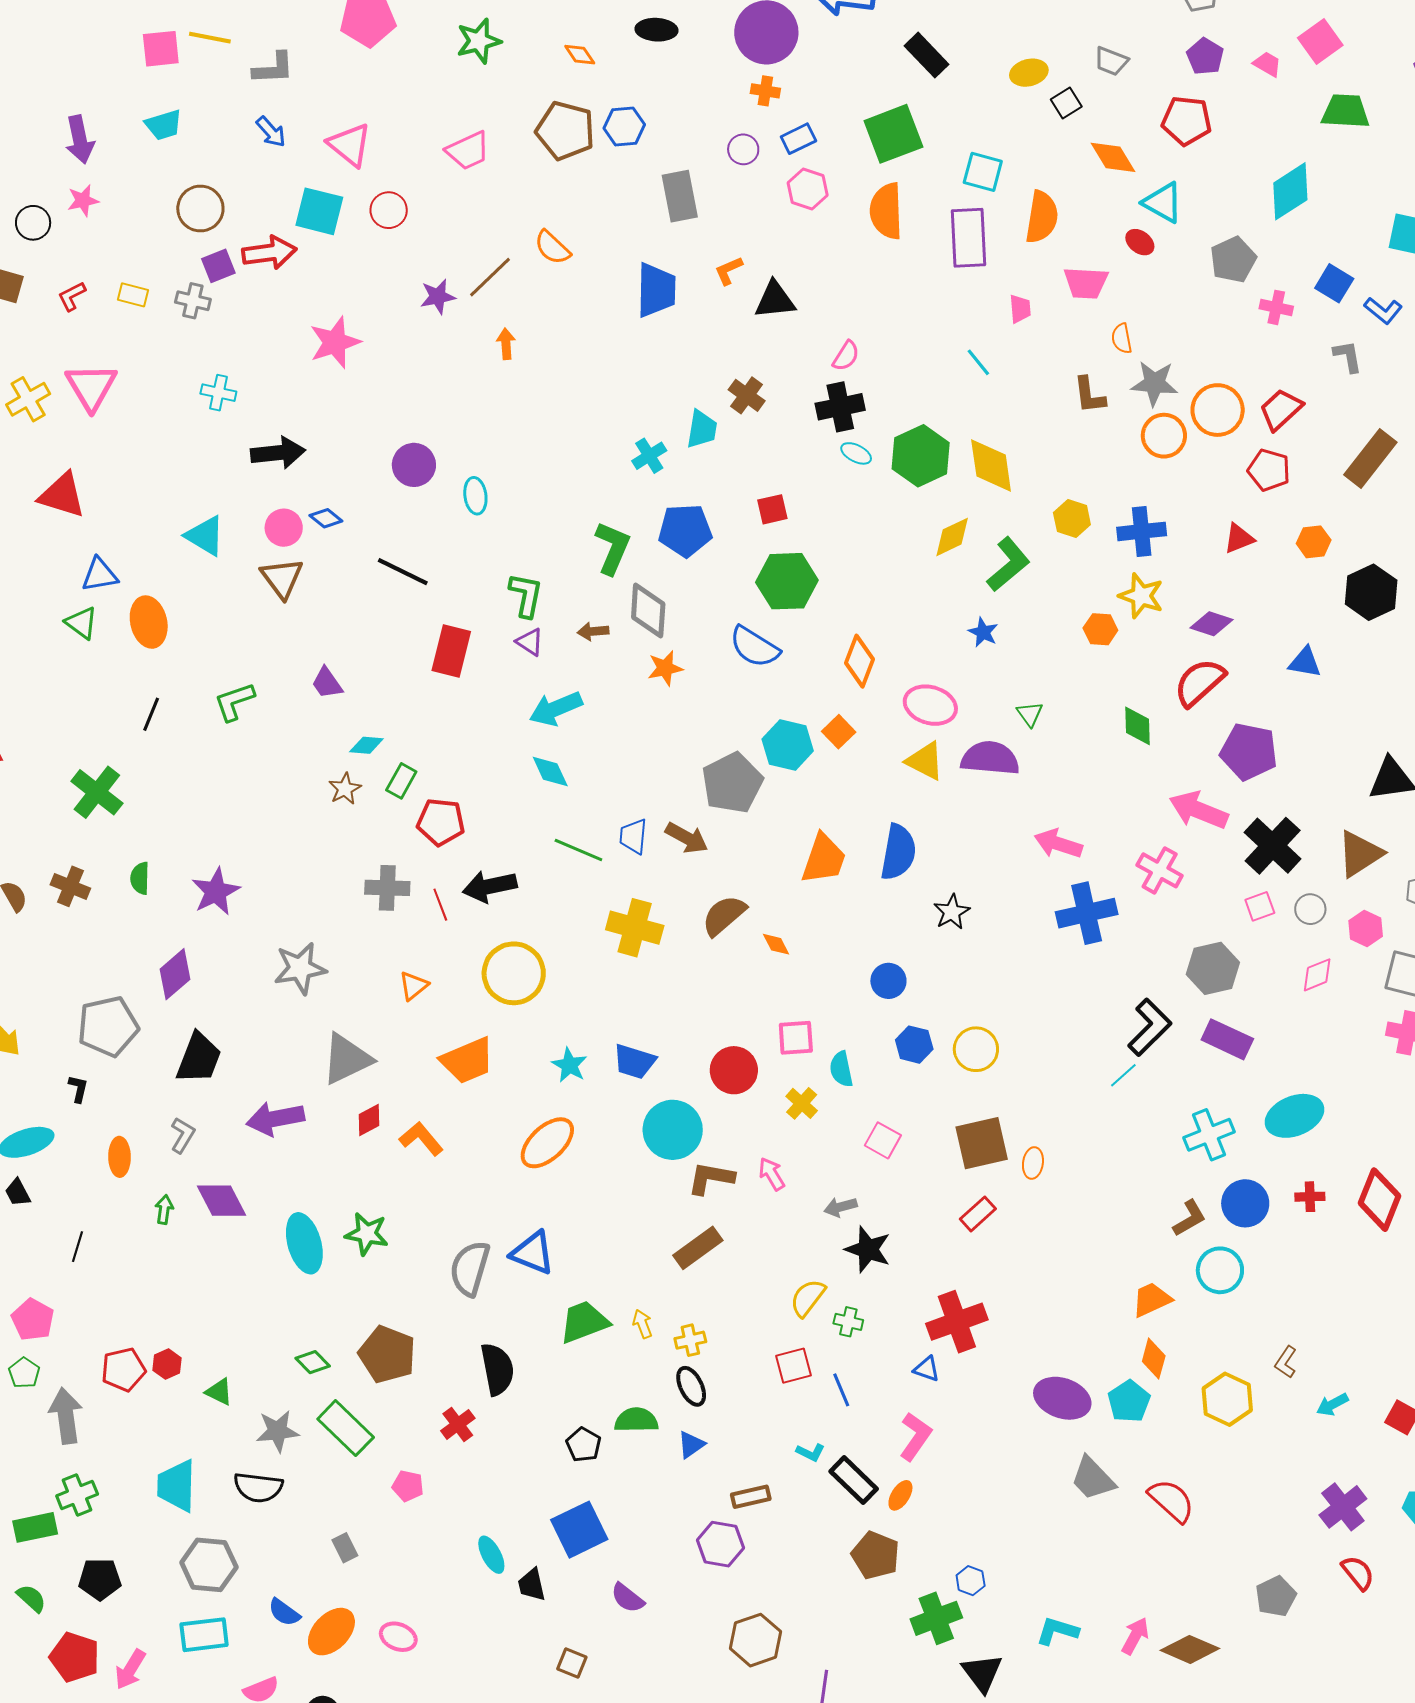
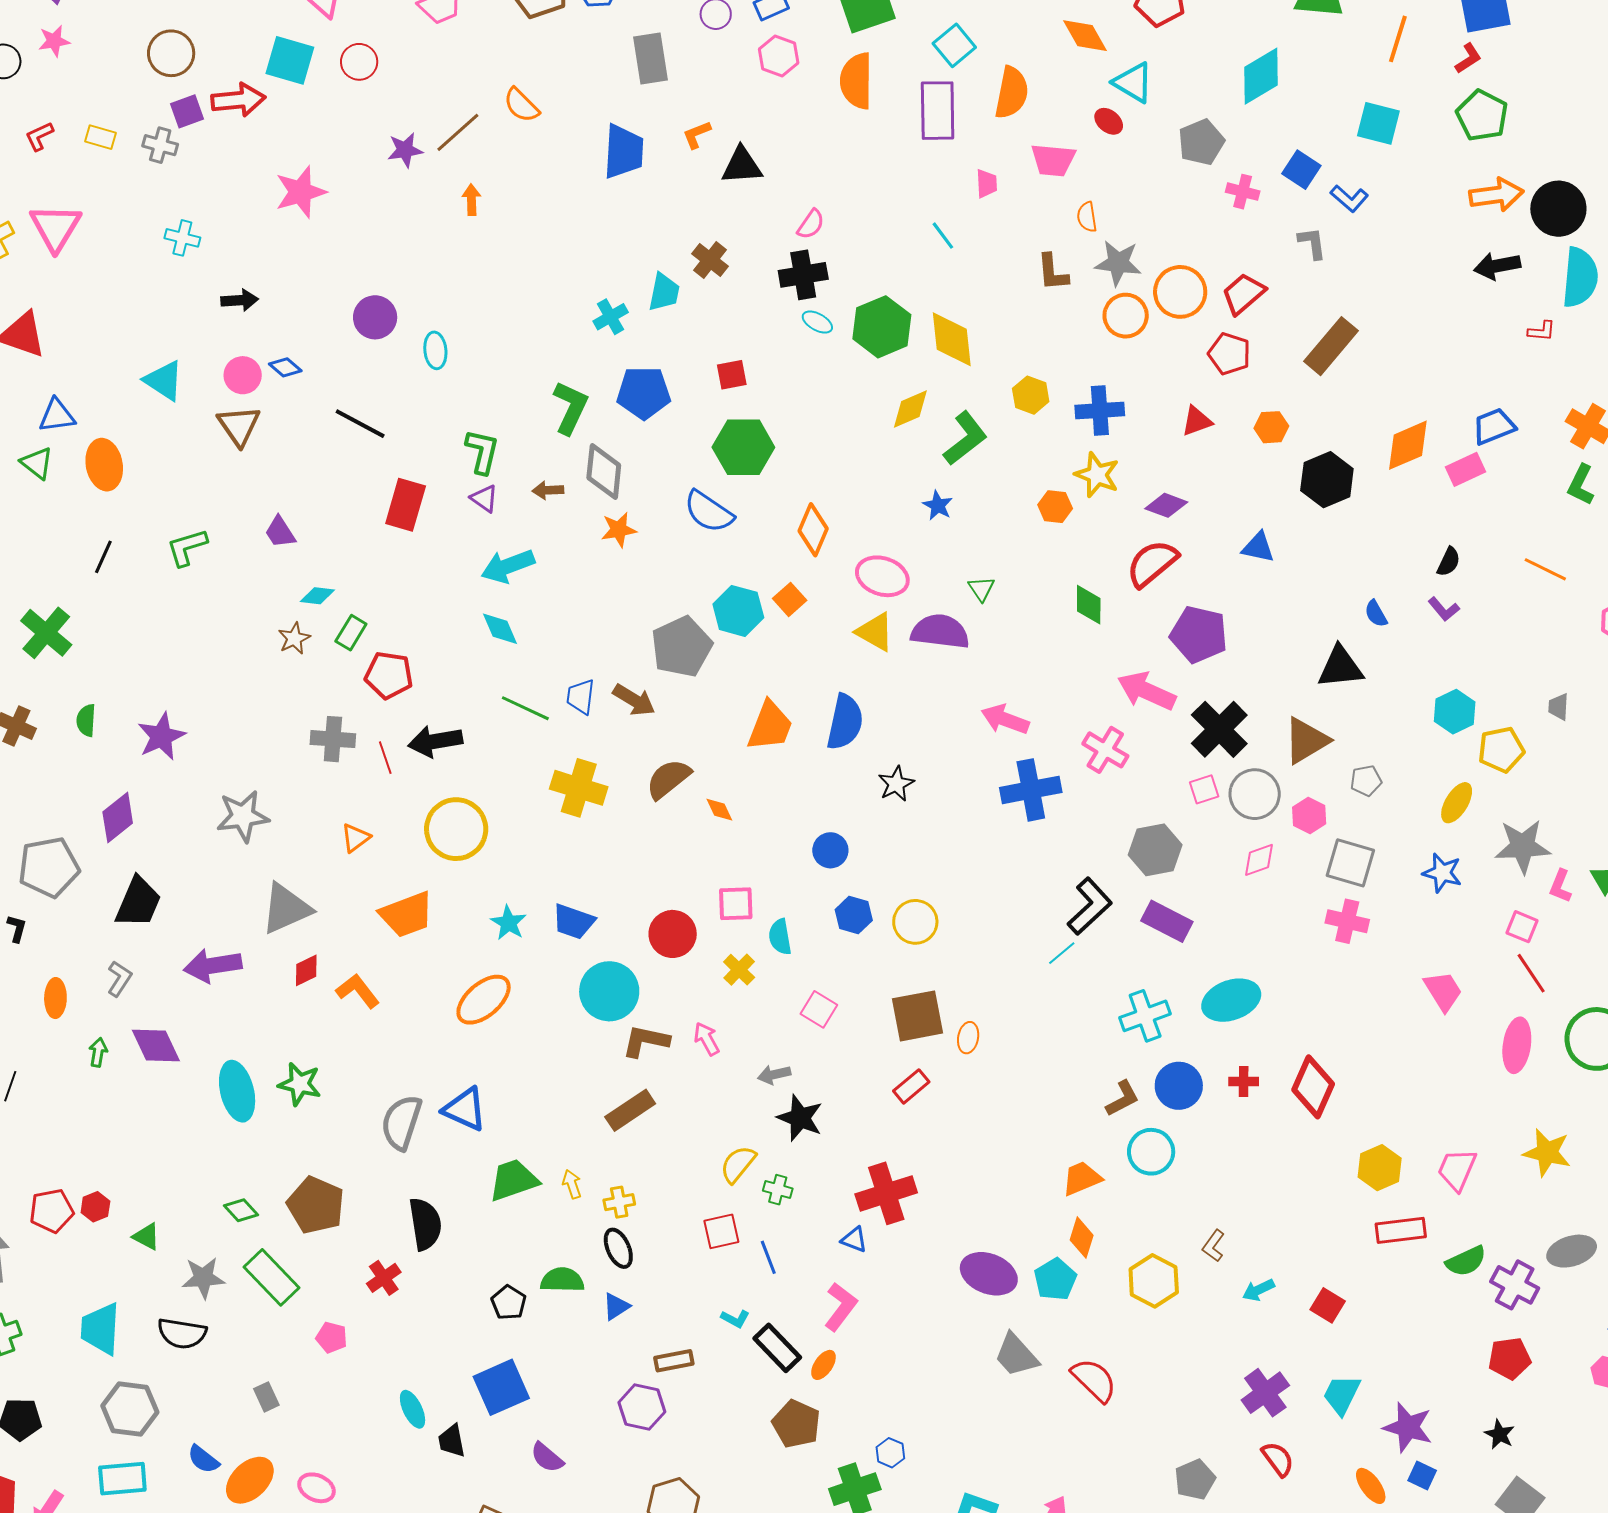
cyan square: (983, 172) -> (954, 45), turned 33
black arrow: (278, 453) -> (240, 300), size x0.7
gray circle: (1310, 909) -> (1255, 794), size x1.6

